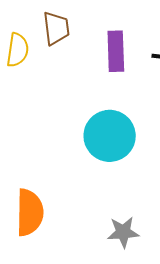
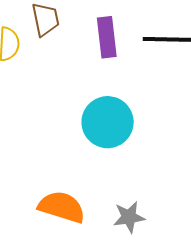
orange semicircle: (30, 212) -> (62, 207), moved, turned -69

